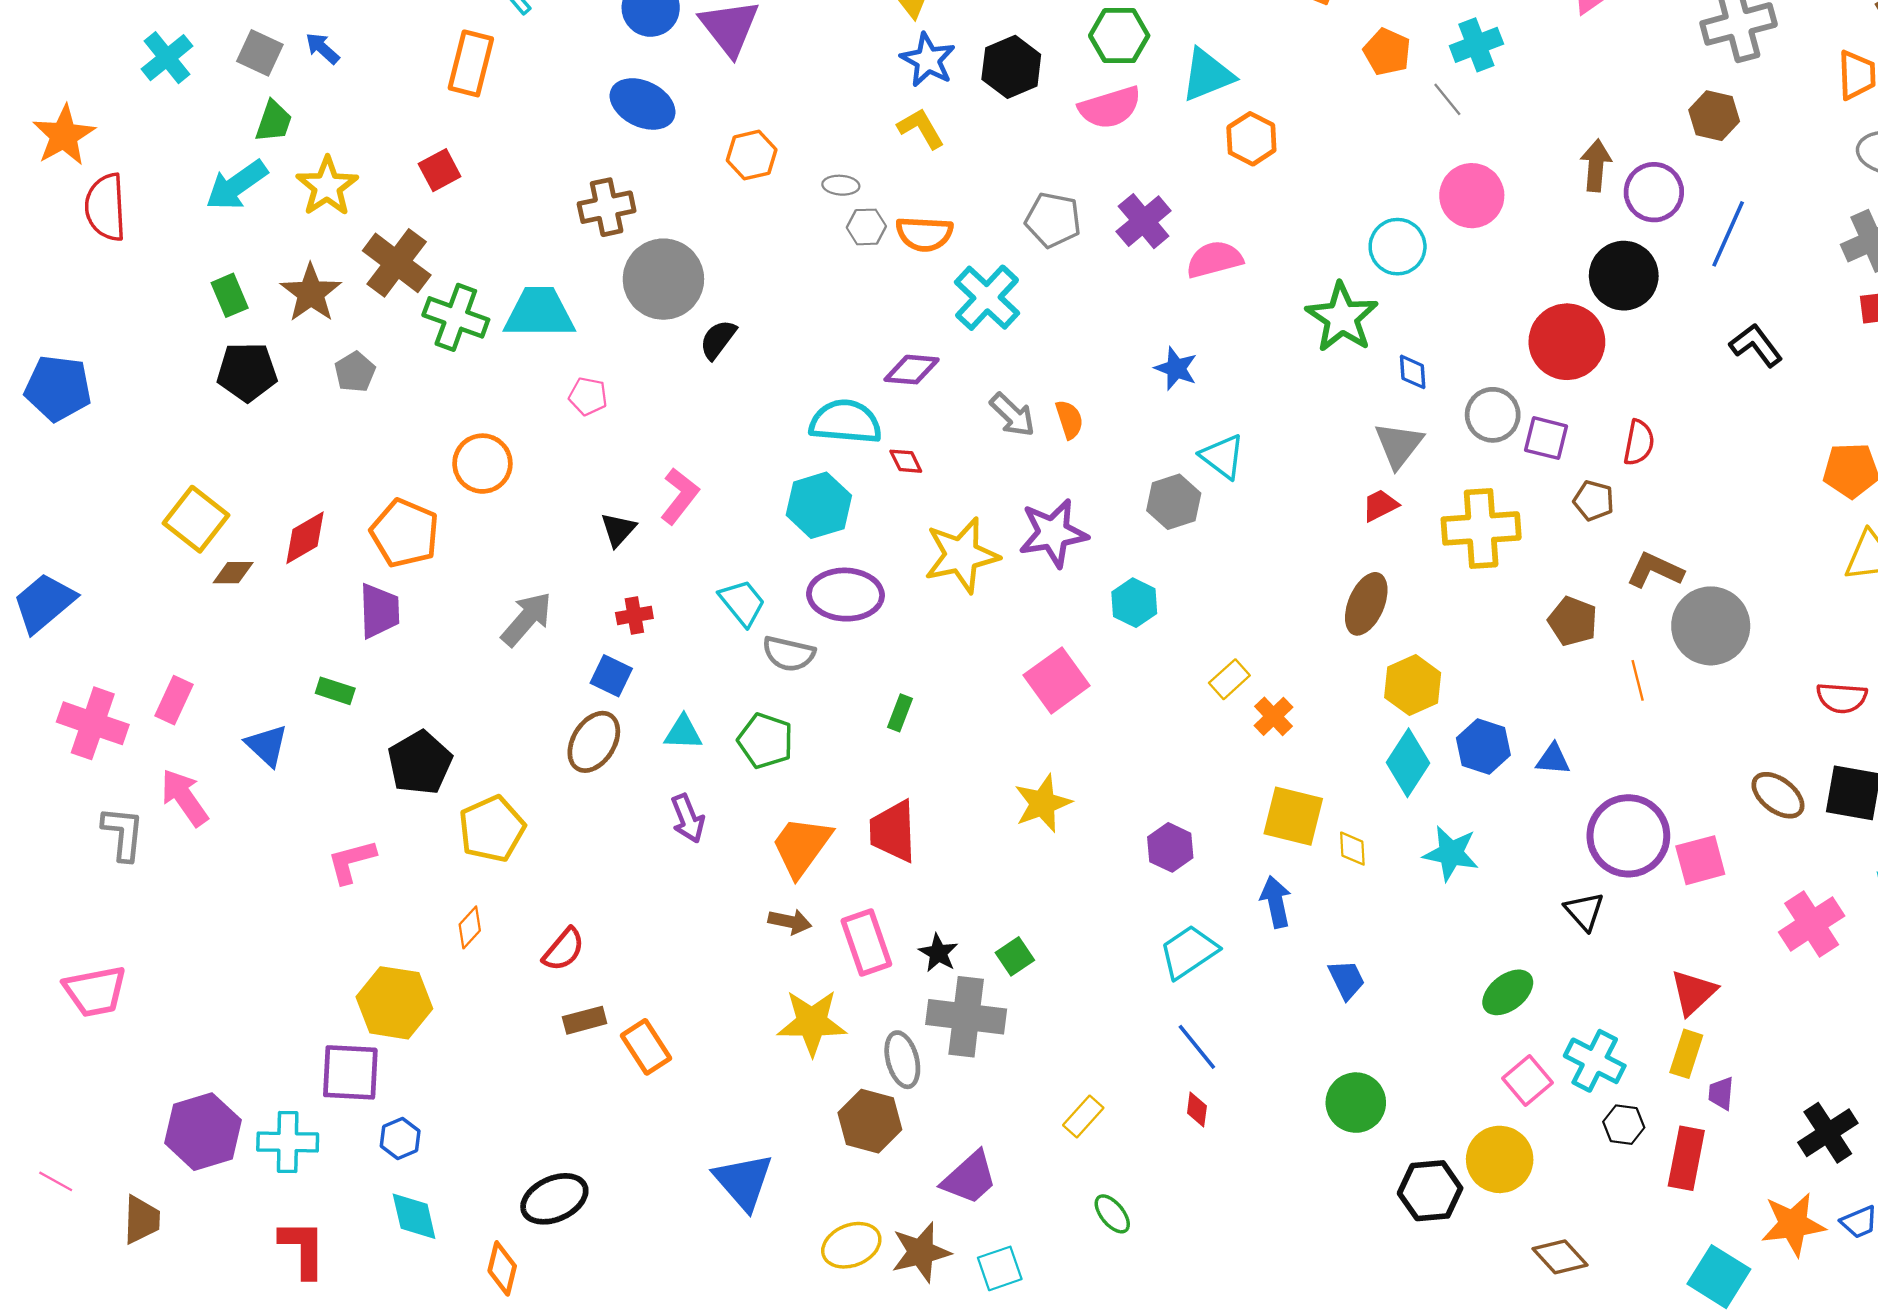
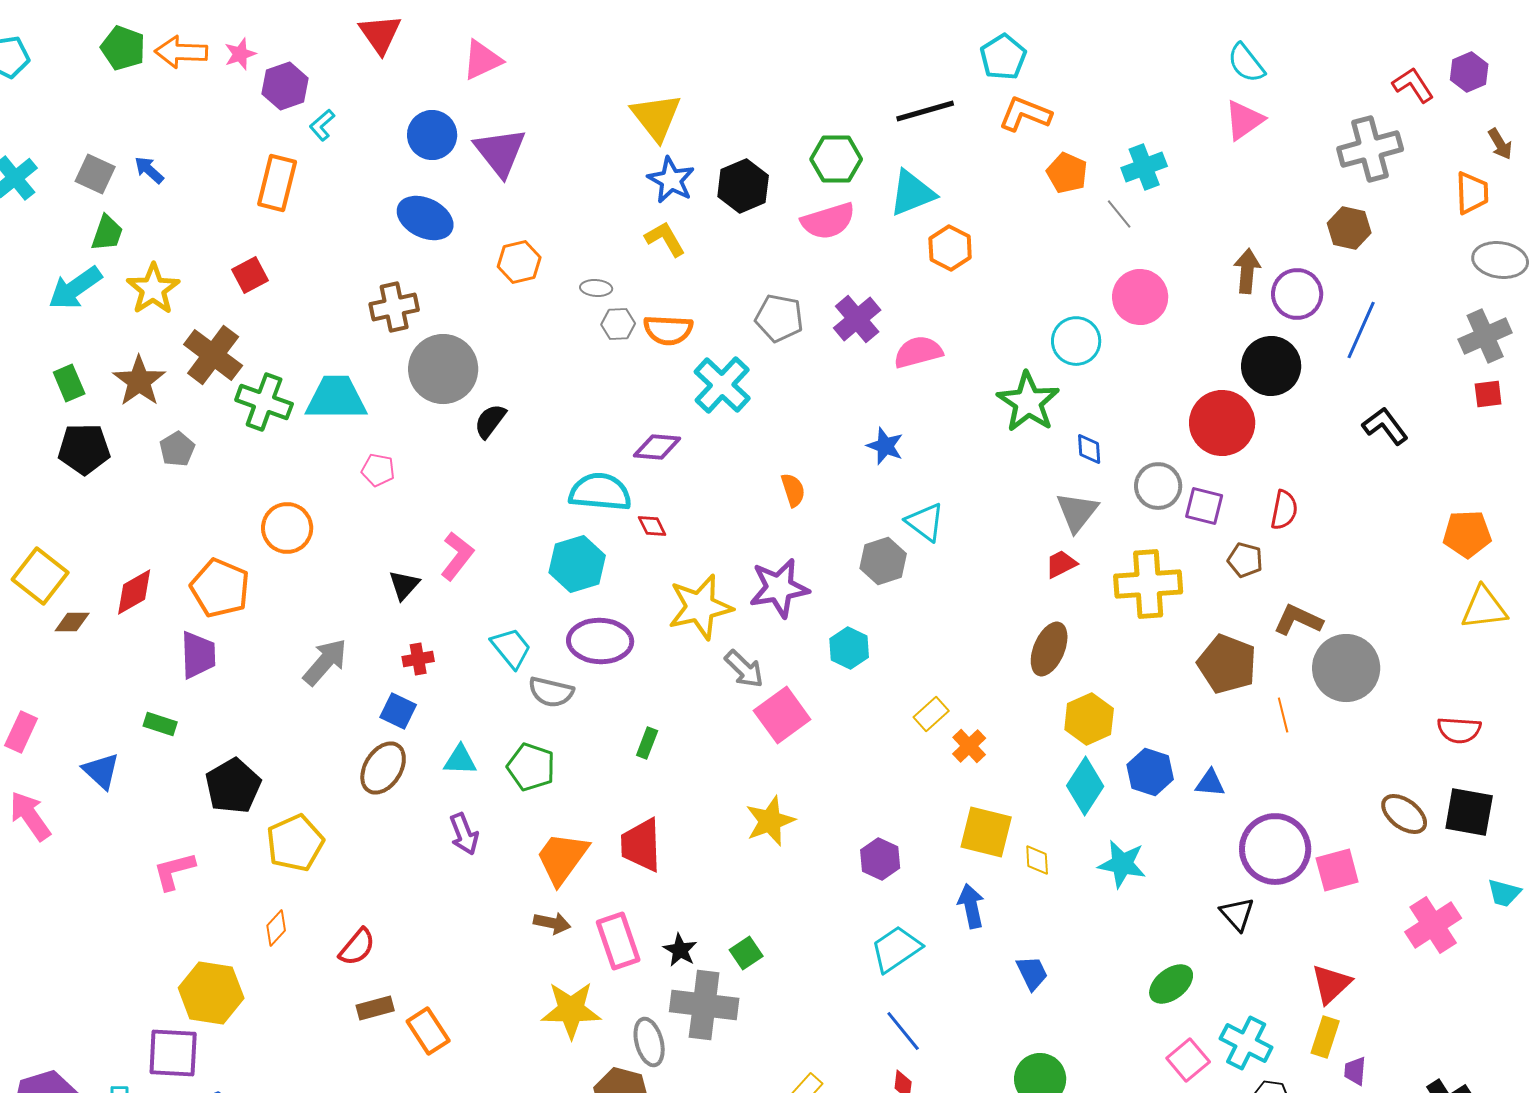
gray arrow: (1013, 415) -> (744, 669), moved
brown pentagon: (1573, 621) -> (1227, 664), size x1.4

